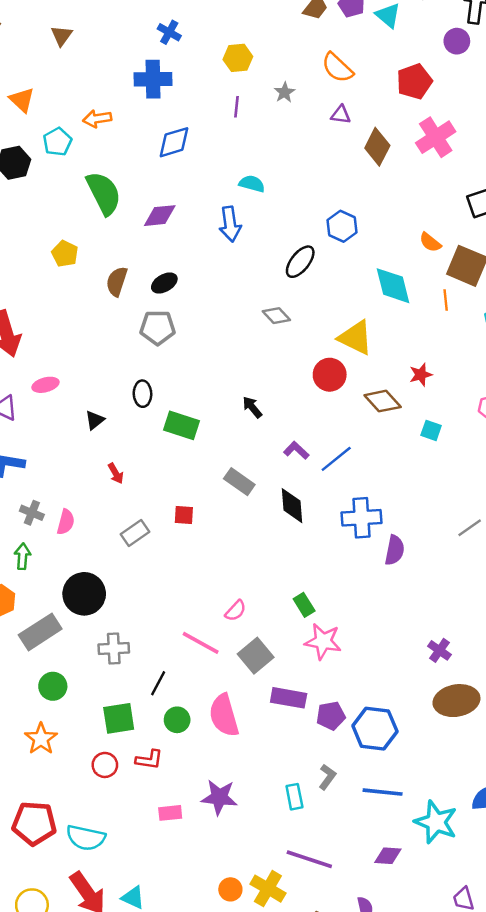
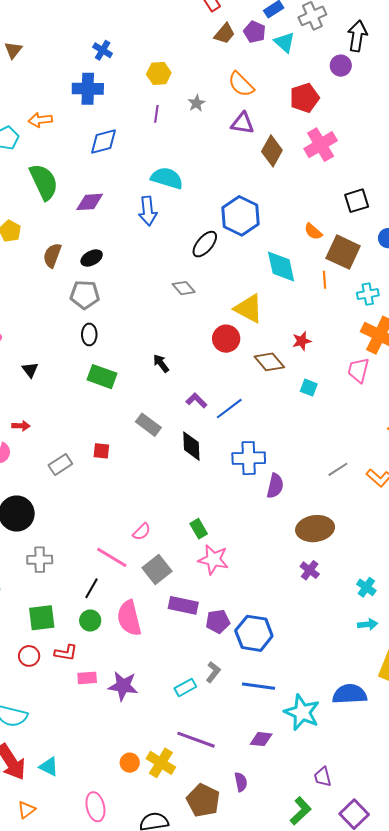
purple triangle: (341, 115) -> (242, 123), size x1.4
cyan semicircle: (252, 184) -> (167, 178), size x1.5
blue hexagon: (342, 226) -> (240, 216), size x1.5
black ellipse: (142, 394) -> (89, 334), moved
black triangle: (95, 420) -> (30, 370), turned -30
red arrow: (116, 473) -> (21, 426), moved, turned -60
black line: (158, 683) -> (91, 588), moved
brown ellipse: (456, 701) -> (315, 529), moved
cyan rectangle: (294, 797) -> (185, 687), turned 70
pink rectangle: (170, 813) -> (87, 678), moved

